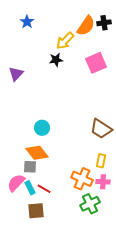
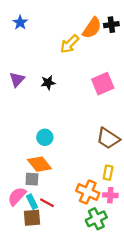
blue star: (27, 22) -> (20, 23), moved
black star: (56, 60) -> (48, 83), moved
pink square: (96, 63) -> (103, 84), moved
brown square: (36, 211) -> (32, 218), moved

